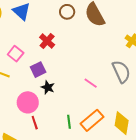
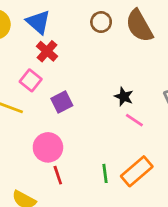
red cross: (47, 41) -> (47, 51), moved
black star: (48, 87) -> (124, 97), moved

